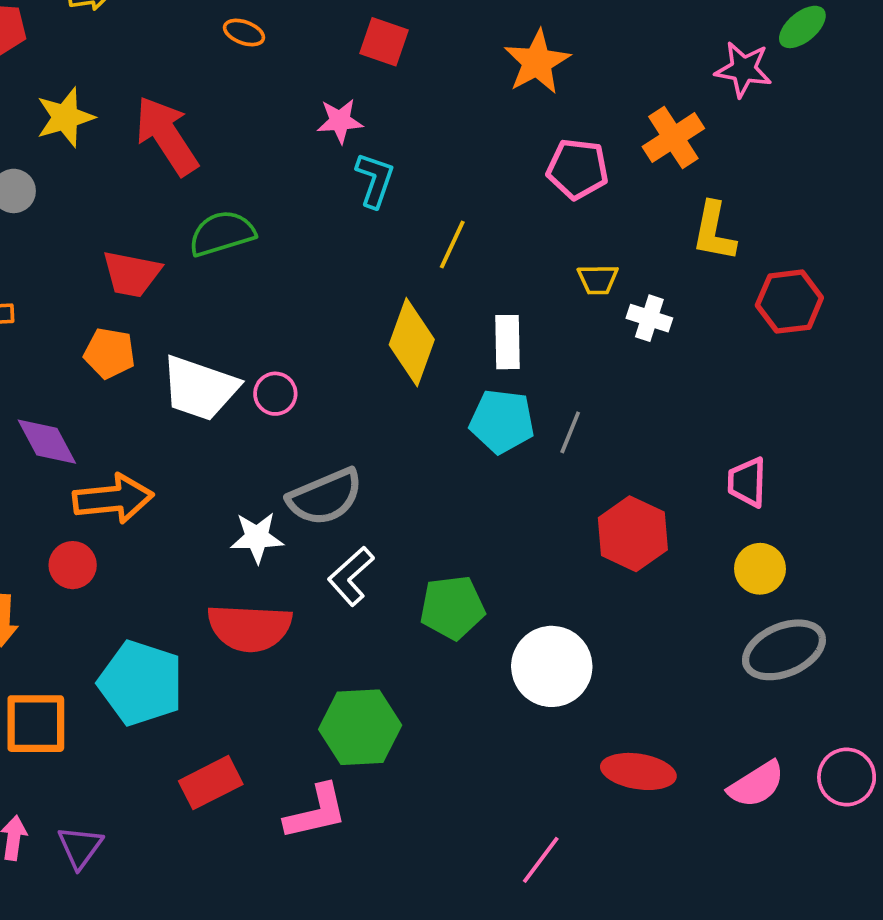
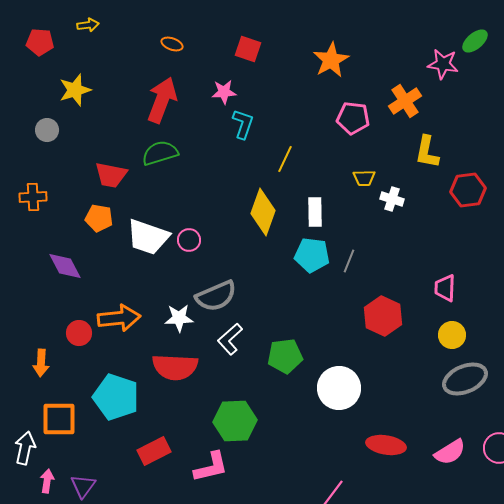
red arrow: (167, 136) -> (162, 100), moved, turned 54
orange arrow: (113, 499) -> (119, 318), moved

